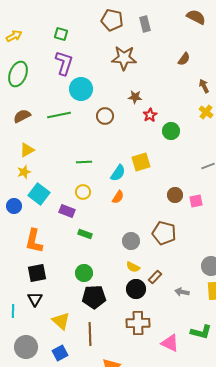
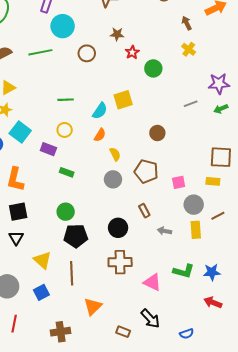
pink square: (196, 201) -> (179, 182), moved
yellow semicircle: (133, 267) -> (115, 154), moved, turned -144
brown rectangle: (155, 277) -> (144, 211), moved, turned -72

